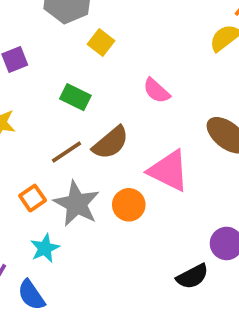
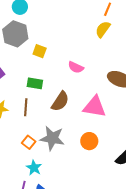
brown line: (66, 152) -> (26, 107), moved, turned -36
orange circle: (129, 205) -> (89, 141), moved
cyan star: (45, 248) -> (34, 168), moved

